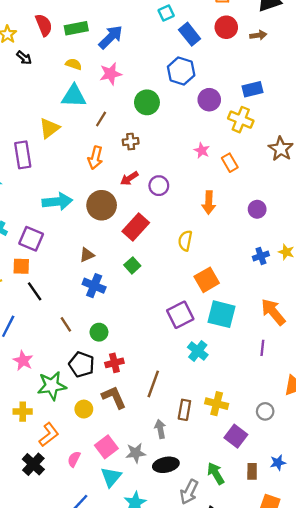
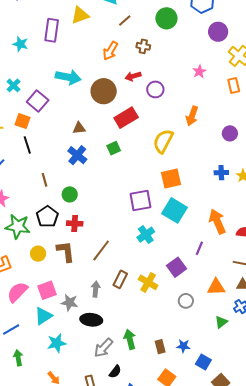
orange rectangle: (230, 163) -> (234, 85), moved
yellow semicircle: (185, 241) -> (163, 141), size x1.4
purple square: (236, 436) -> (177, 267), moved
pink semicircle: (74, 459) -> (17, 292), size x1.6
brown rectangle: (252, 471) -> (160, 347), turned -32

